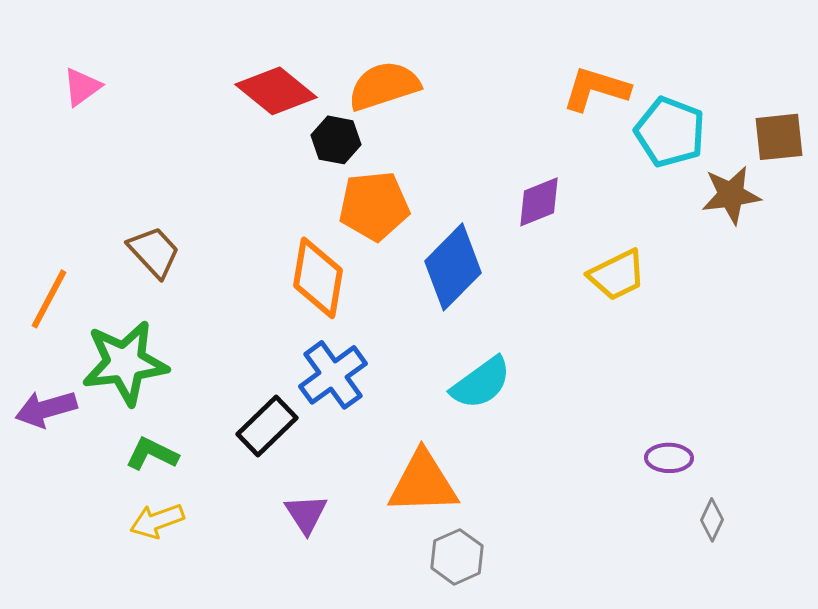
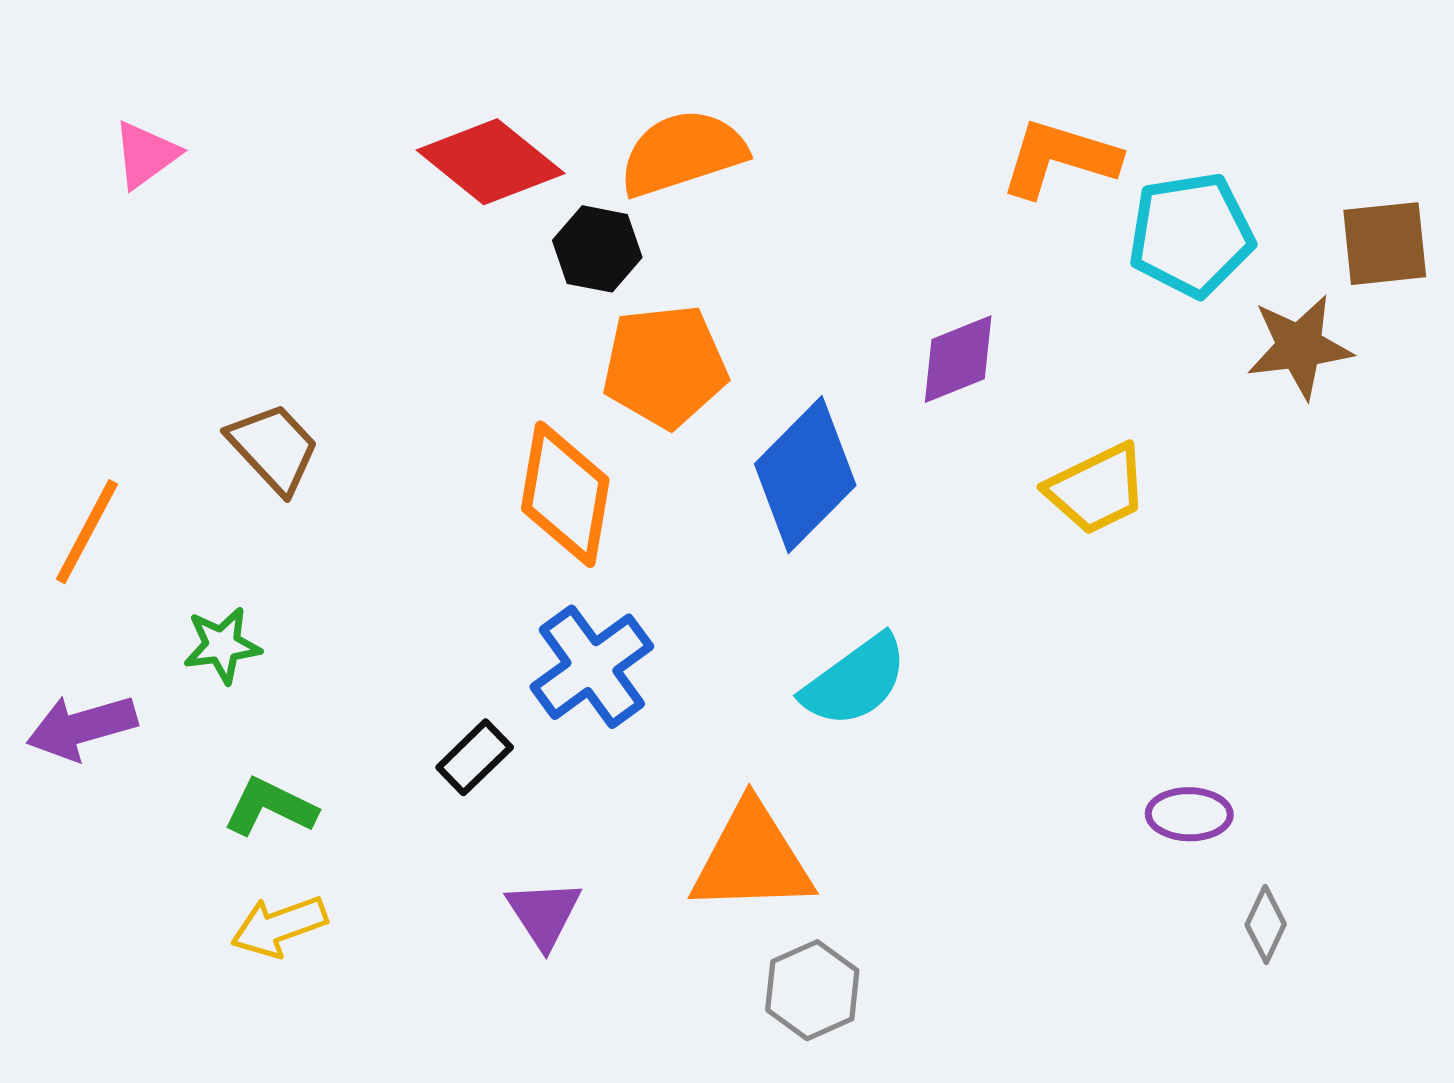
cyan pentagon: (670, 132) -> (1191, 235), turned -30
green star: (125, 363) -> (222, 645), size x0.5
black rectangle: (267, 426) -> (475, 757), size x0.7

